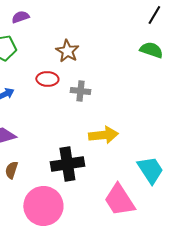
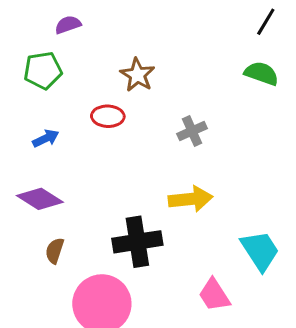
gray cross: (80, 91) -> (192, 131), moved, turned -30
pink trapezoid: (119, 200) -> (214, 295), size x0.7

